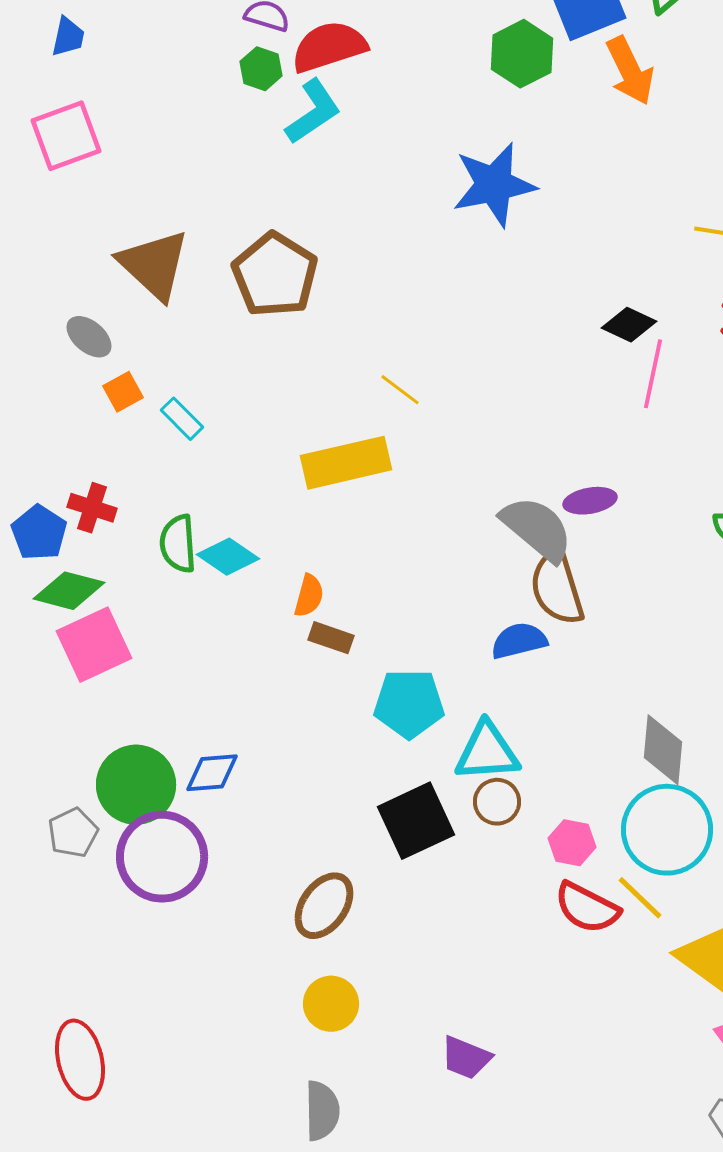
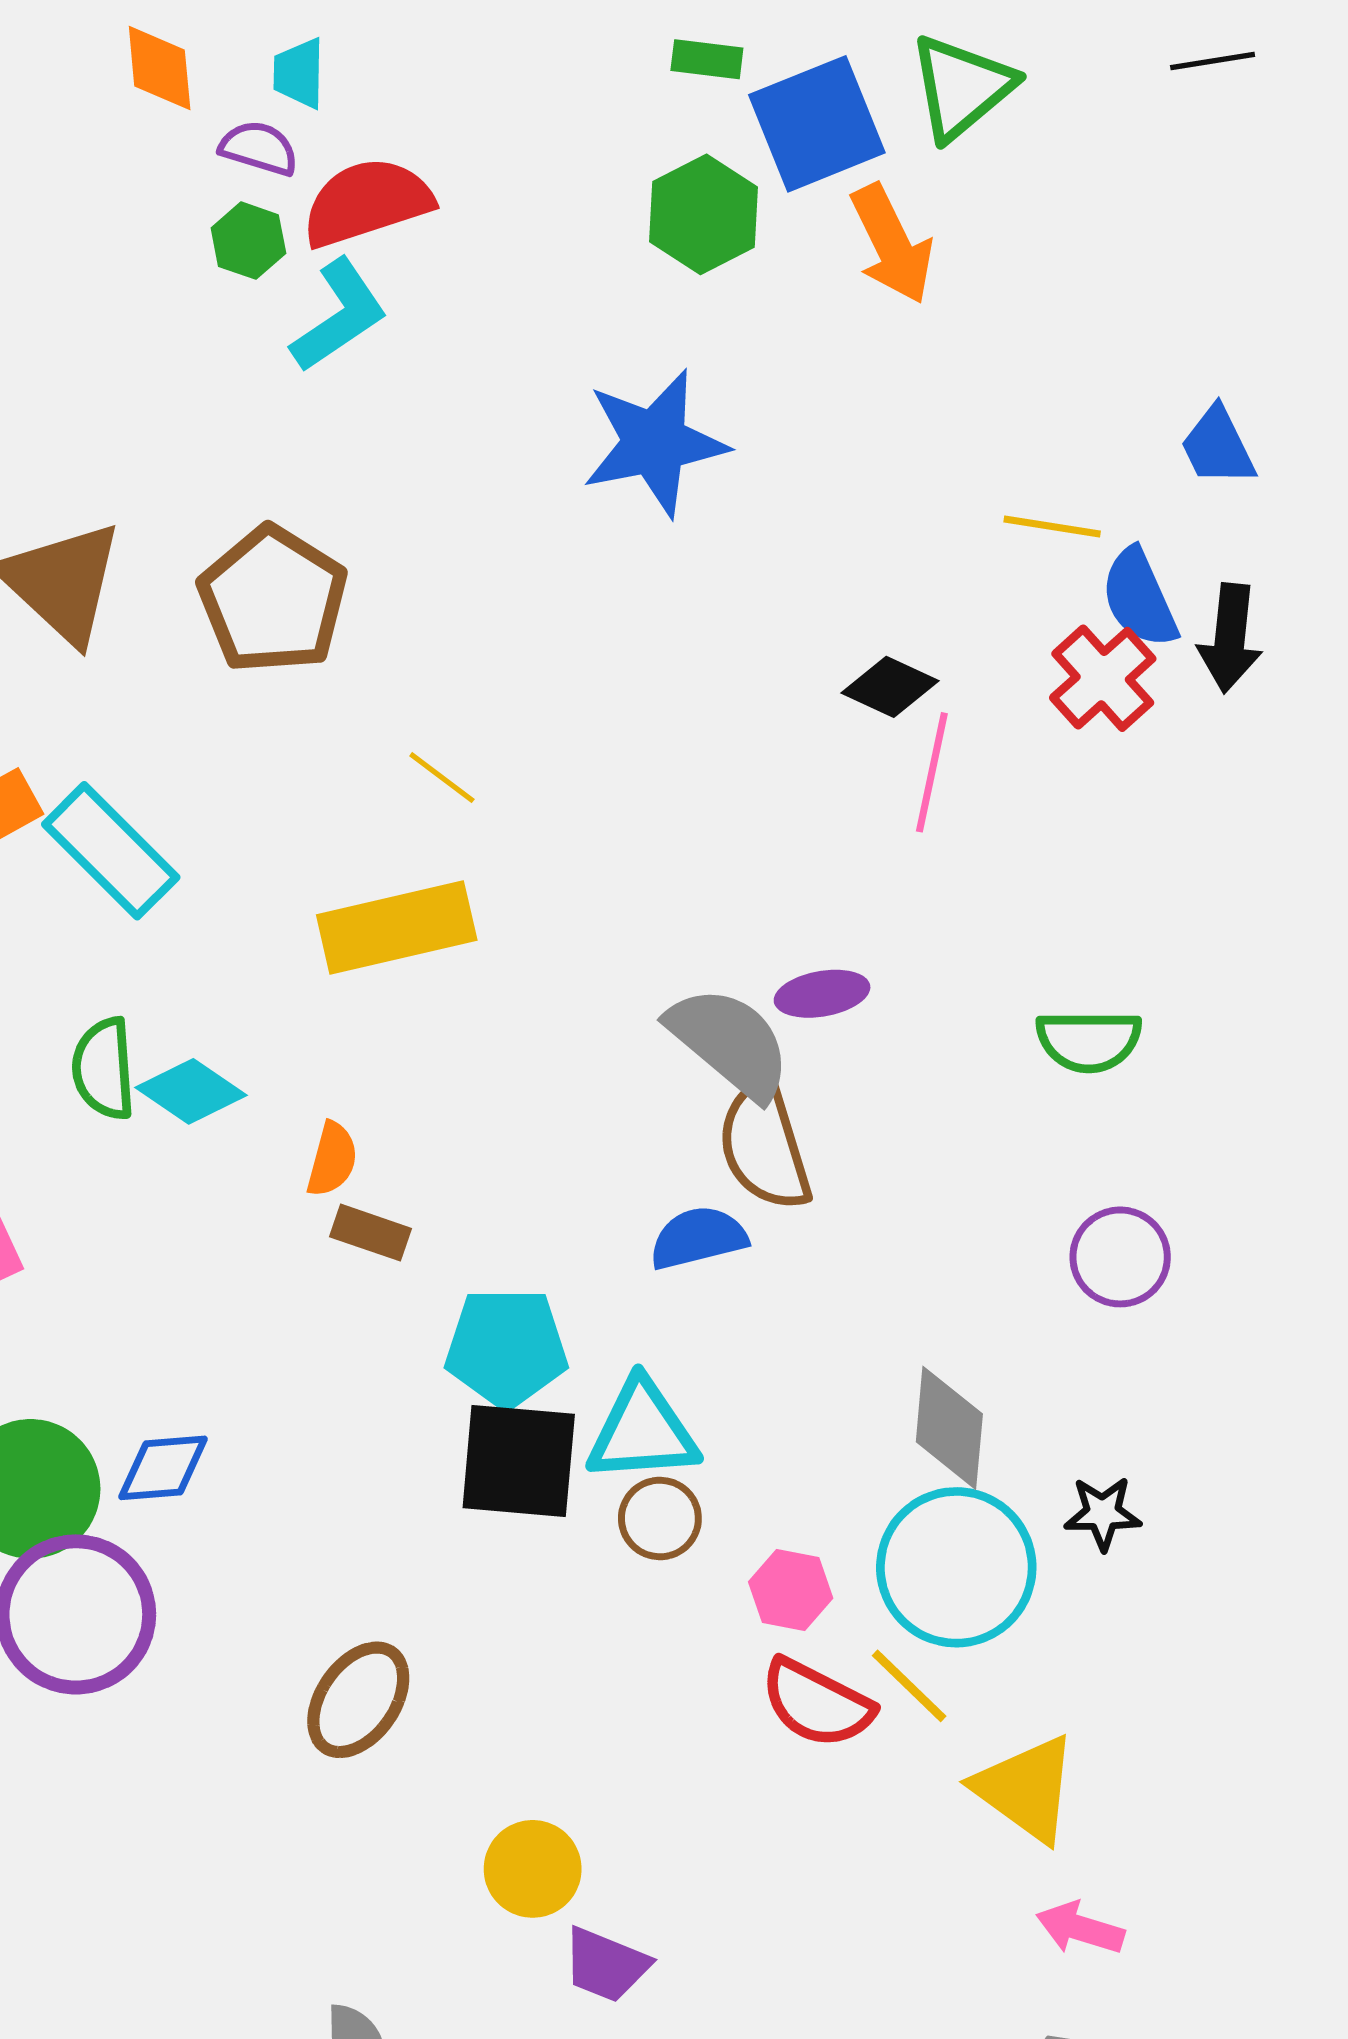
yellow line: (400, 390) -> (442, 778), moved
cyan rectangle: (182, 419) -> (111, 851), size x1.8
black square: (416, 821) -> (519, 1461), moved, turned 30
yellow circle: (331, 1004) -> (533, 1869), moved

